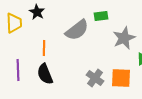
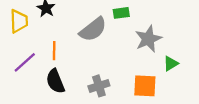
purple line: (18, 70) -> (25, 62), moved, turned 50
gray cross: (95, 78) -> (99, 86), moved, turned 36

